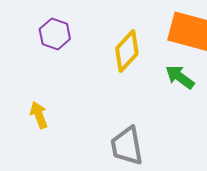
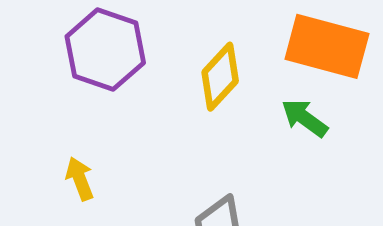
purple hexagon: (55, 34) -> (105, 50), size x1.6

